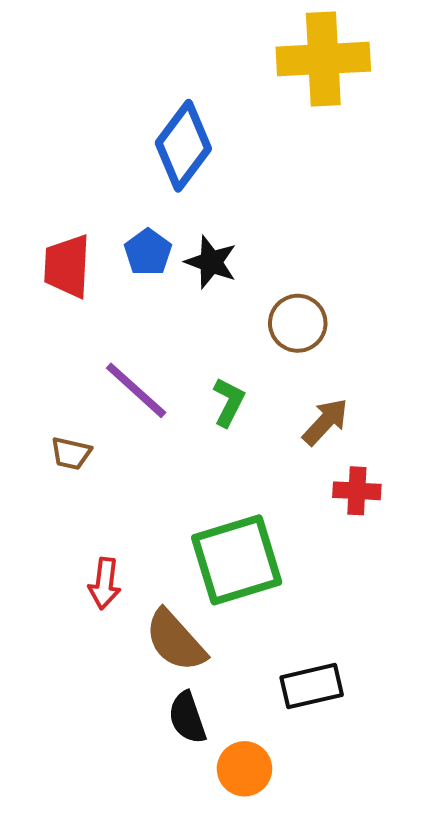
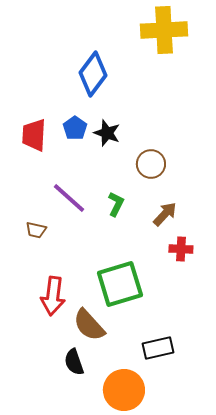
red arrow: (105, 583) -> (53, 296), size x1.5
black semicircle: (187, 718) -> (74, 362), moved
orange circle: (244, 769) -> (124, 390), size x1.5

